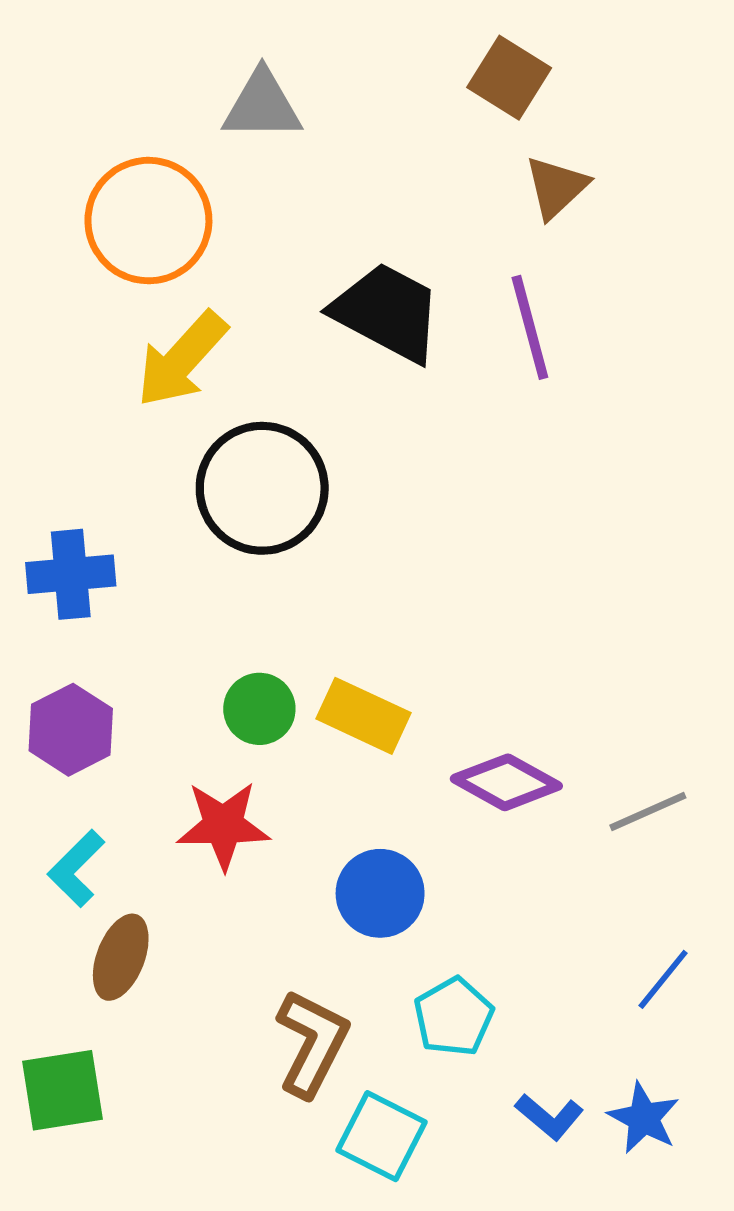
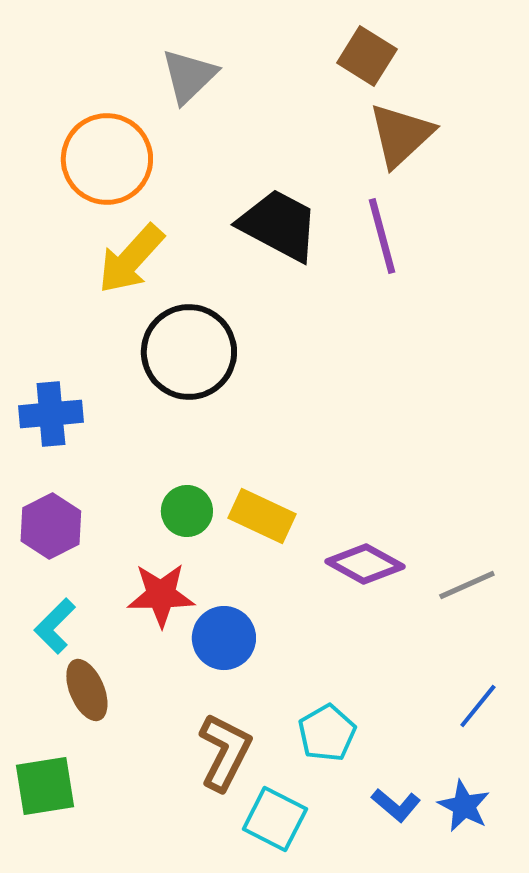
gray triangle: (262, 105) -> (189, 76), turned -44
brown triangle: (556, 187) -> (401, 135), size x1.4
blue circle: (380, 893) -> (224, 638), moved
brown ellipse: (121, 957) -> (87, 690), turned -44

